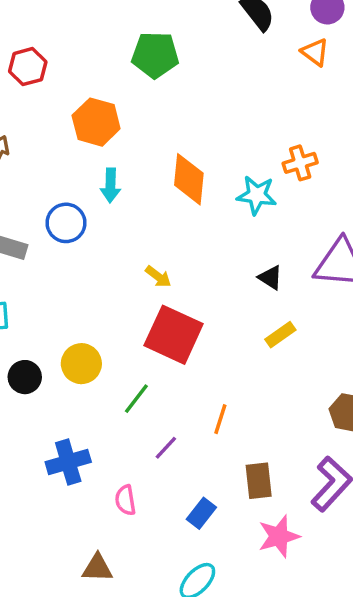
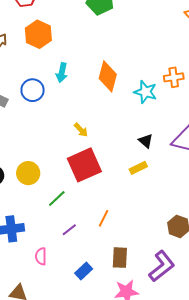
orange hexagon: (96, 122) -> (38, 34), moved
red square: (174, 335) -> (84, 165), turned 32
yellow rectangle: (280, 335) -> (138, 168), moved

